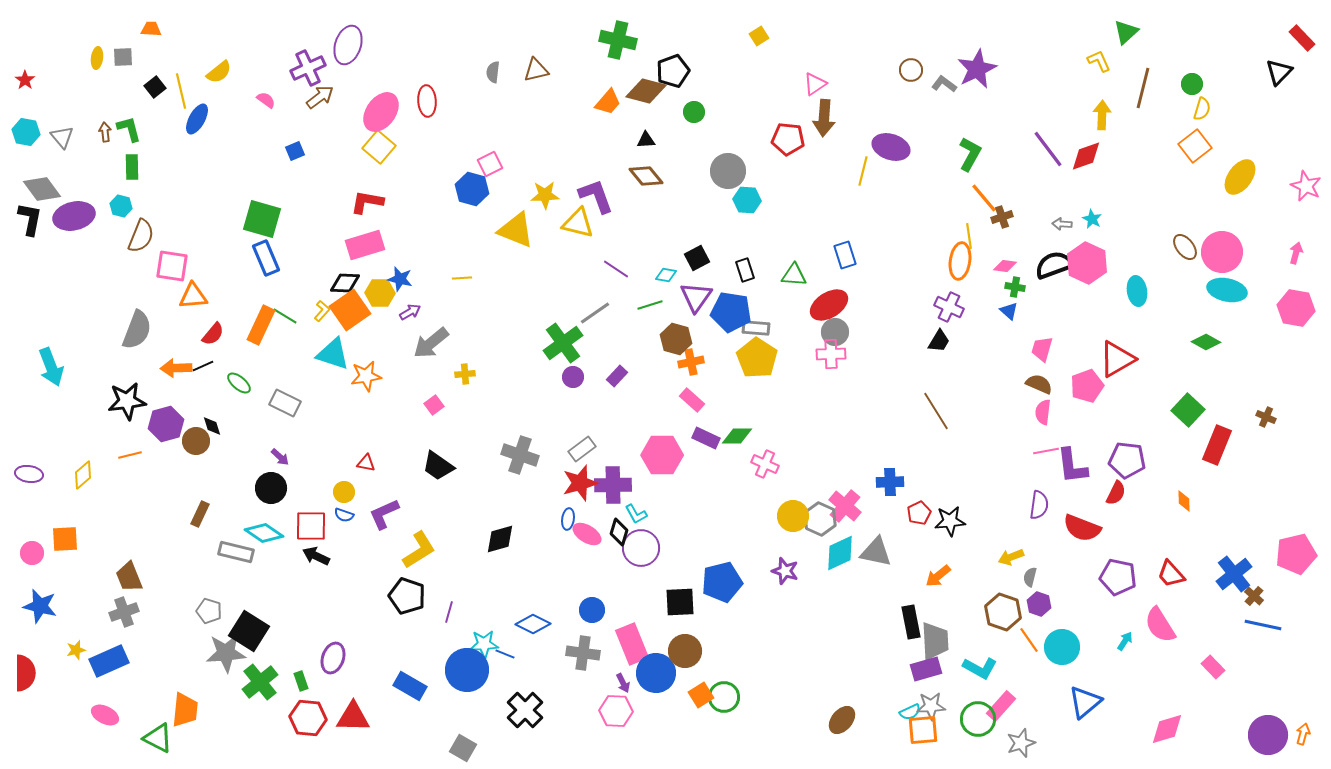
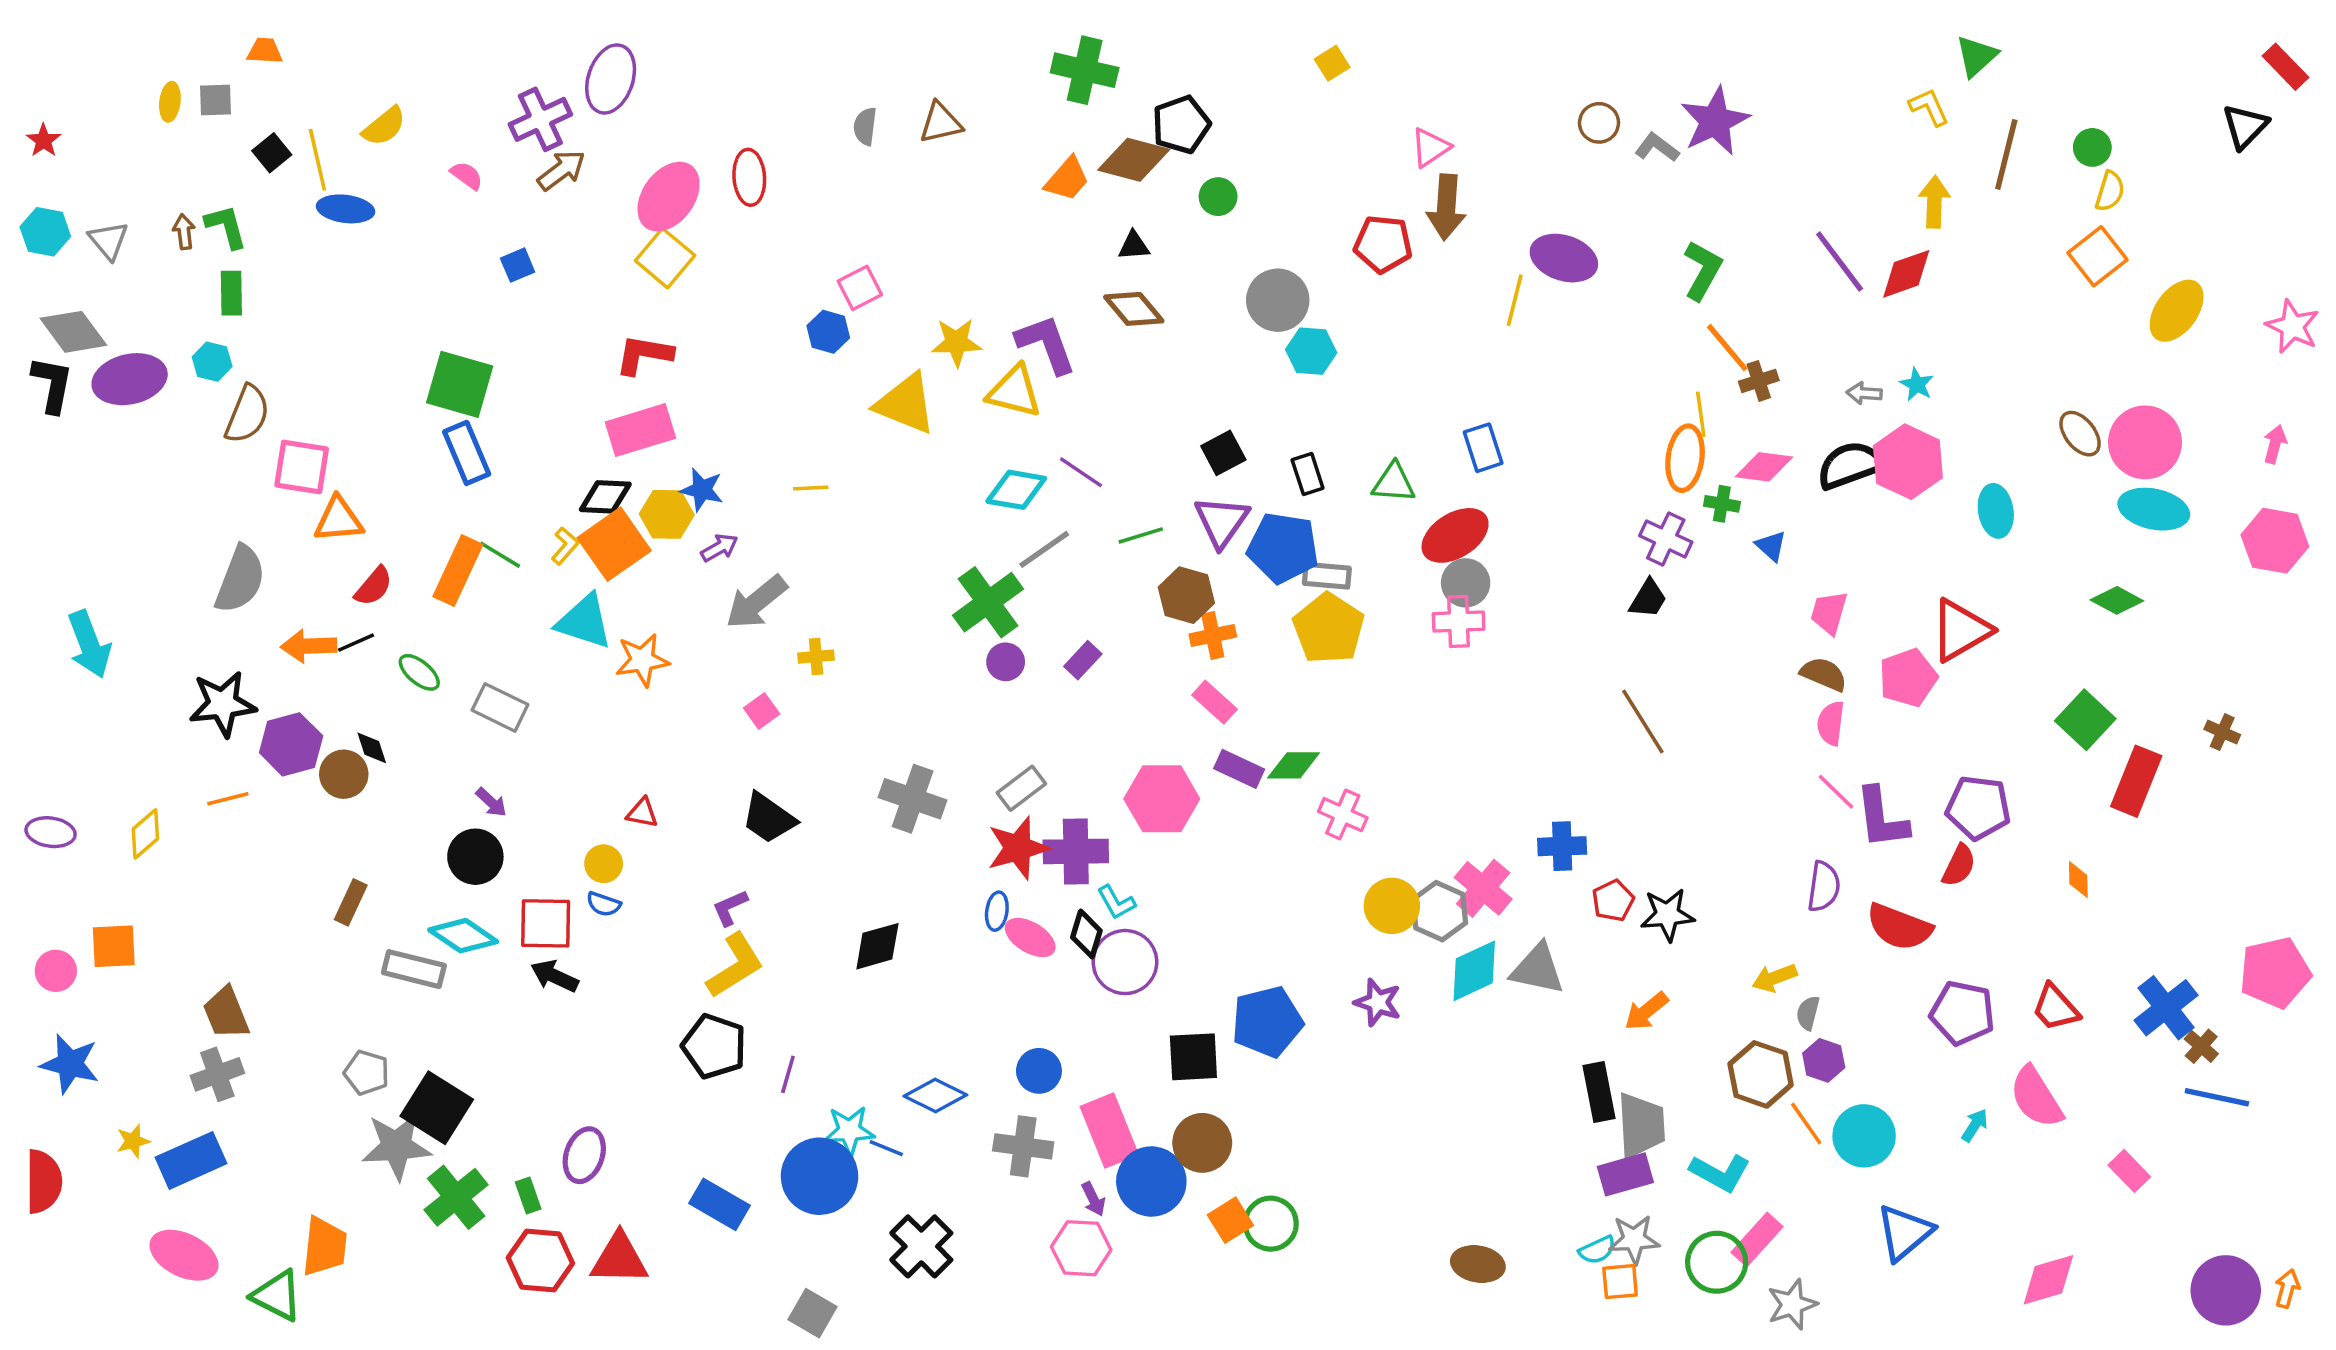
blue ellipse: (197, 119) -> (346, 209), turned 68
blue hexagon: (472, 189) -> (828, 332), size x0.7
pink diamond: (1005, 266) -> (1764, 467), size x1.4
cyan diamond: (666, 275) -> (1016, 490), moved, size x1.6
green cross: (1015, 287) -> (1722, 504), moved
pink line: (1046, 451) -> (1836, 792), turned 55
purple L-shape: (384, 514) -> (730, 908), moved, size x0.7
pink ellipse: (105, 715) -> (184, 1255), size x1.4
brown ellipse: (842, 720) -> (1478, 1264), turned 60
orange square: (923, 730) -> (1620, 1282), size x0.7

